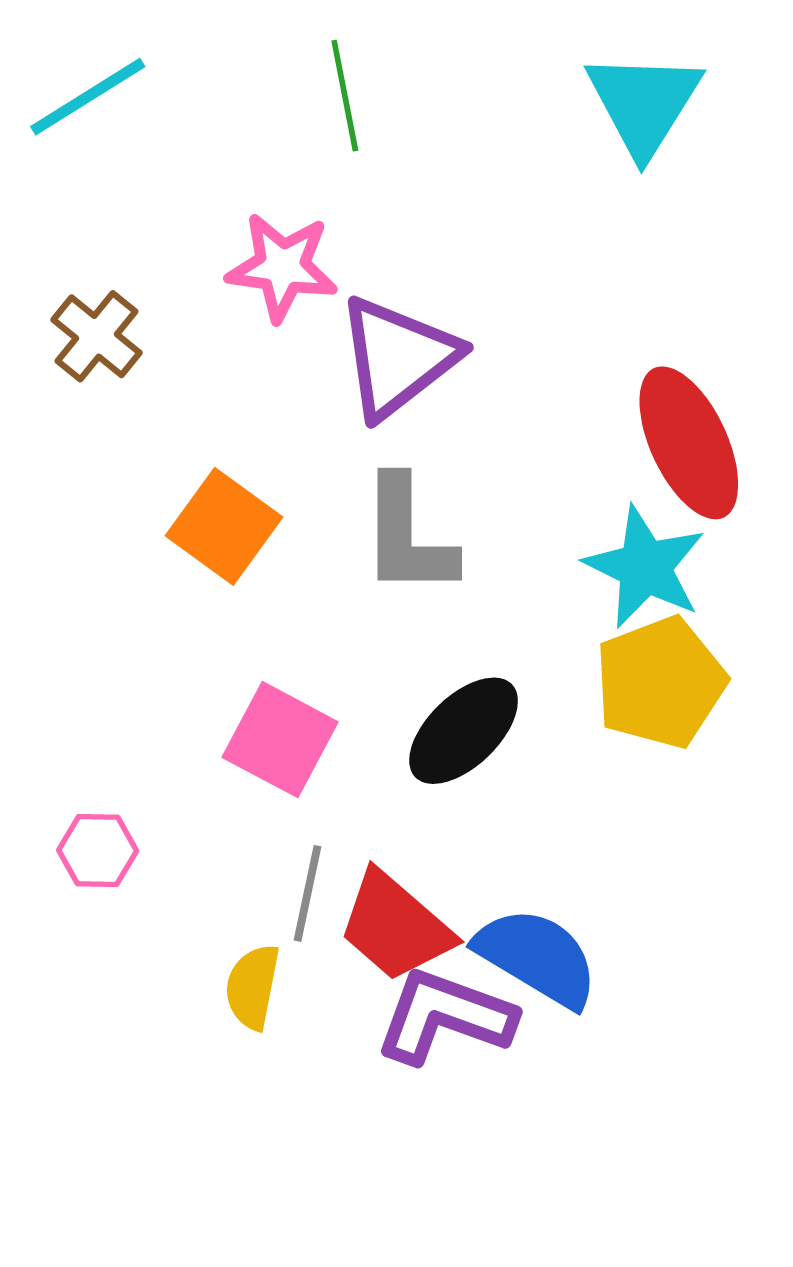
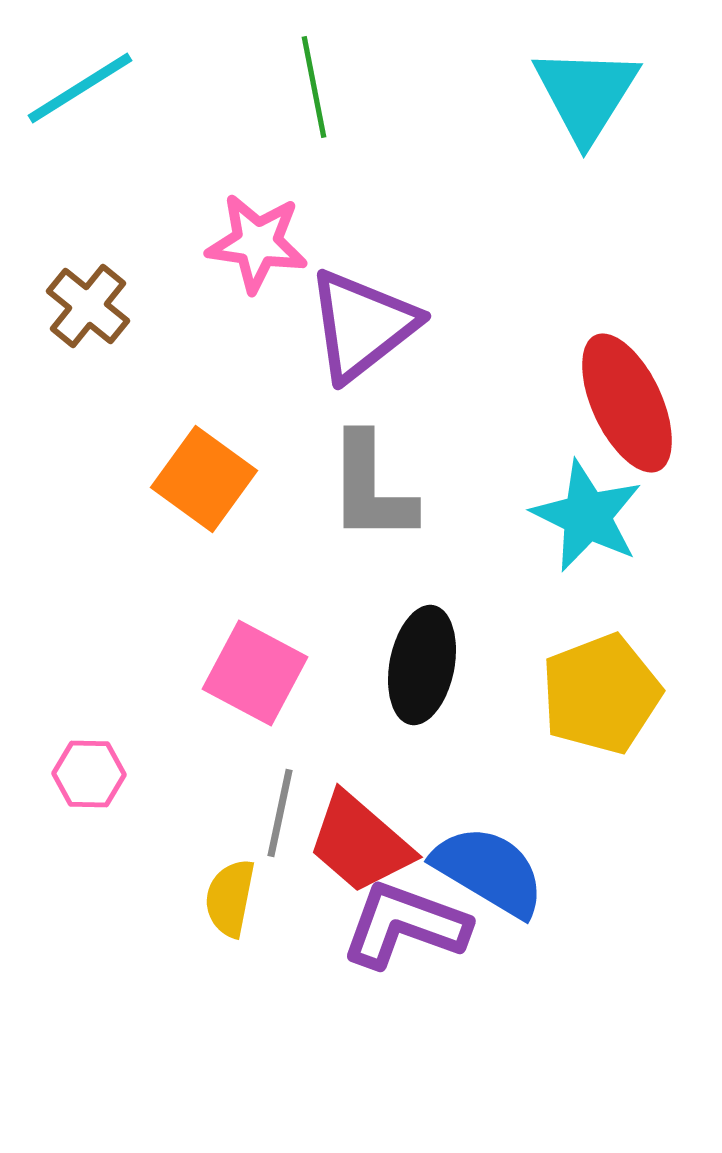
yellow pentagon: (660, 682) -> (601, 694), moved
black ellipse: (464, 731) -> (422, 665), turned -35

